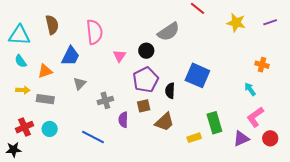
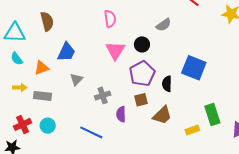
pink semicircle: (94, 32) -> (110, 19), moved, size x0.7
gray semicircle: (168, 32) -> (164, 25), size x0.7
pink triangle: (119, 56) -> (115, 50), size x1.5

